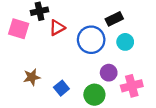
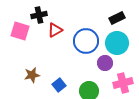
black rectangle: (114, 19) -> (117, 18), moved
cyan circle: (125, 42) -> (117, 43), size x1.5
purple circle: (109, 73) -> (105, 63), moved

